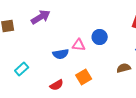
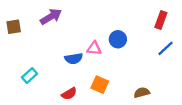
brown semicircle: (124, 68) -> (142, 93), moved
orange square: (84, 77) -> (100, 85), turned -35

